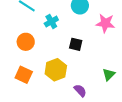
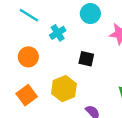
orange square: (24, 75) -> (27, 95), turned 30

